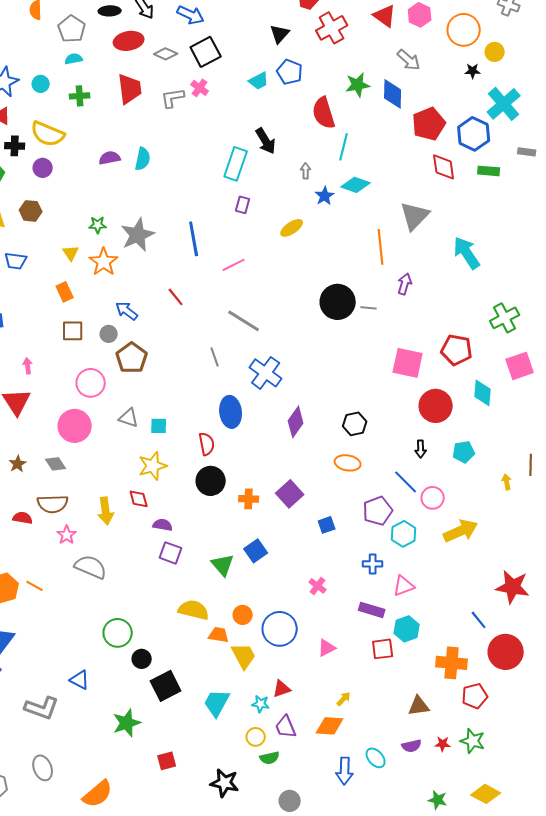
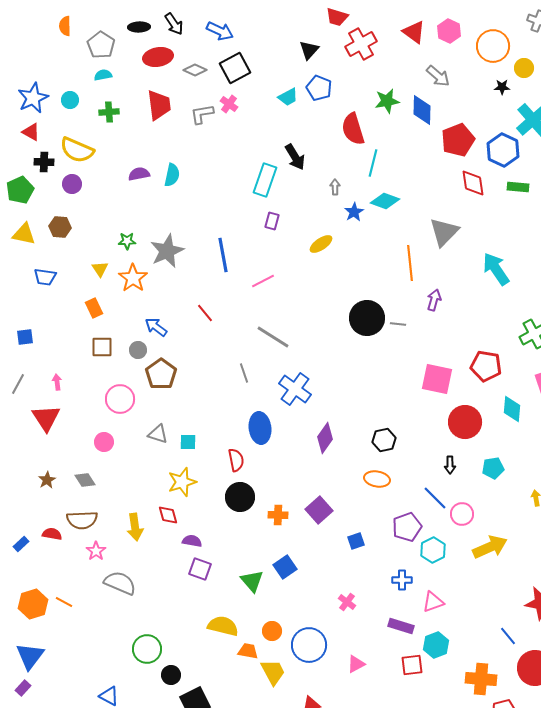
pink circle: (75, 426) -> (104, 442), size x0.6

